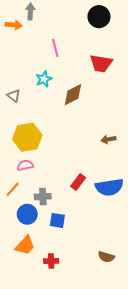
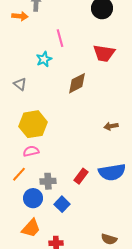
cyan star: (44, 79) -> (44, 59), moved
red rectangle: (78, 182) -> (81, 176), moved
blue square: (57, 220) -> (62, 204), turned 35

